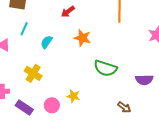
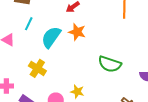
orange star: (82, 38) -> (77, 32), moved
cyan semicircle: (47, 42) -> (51, 37), size x1.6

